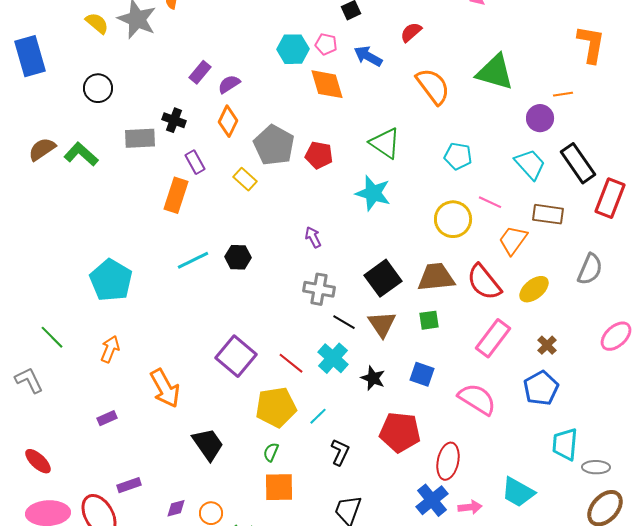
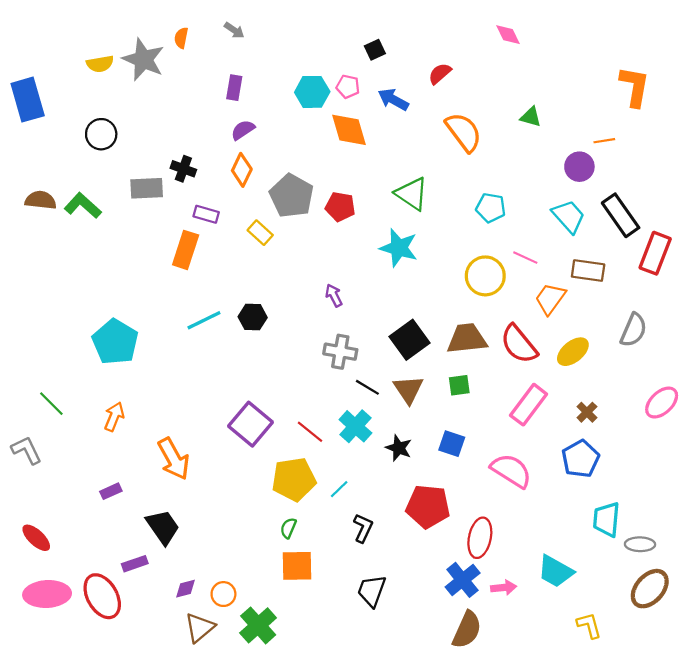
yellow semicircle: (97, 23) -> (100, 64), turned 130
purple rectangle: (200, 72) -> (234, 88), moved, turned -30
green triangle: (495, 72) -> (531, 117), size x0.5
brown semicircle: (42, 149) -> (41, 200), turned 40
purple rectangle: (195, 162) -> (206, 214), turned -45
black trapezoid: (208, 444) -> (163, 527), moved

